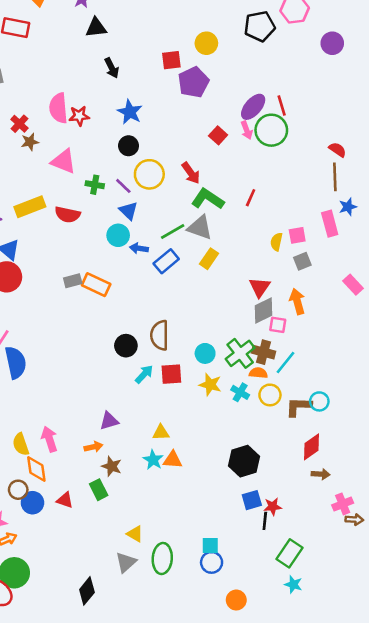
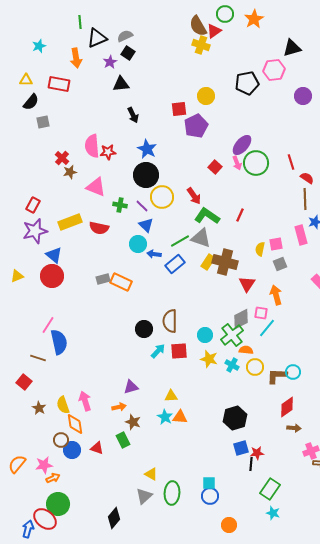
red line: (282, 106) -> (291, 162), moved
black circle: (129, 146) -> (146, 175), size x1.6
gray diamond: (263, 311) -> (241, 319), moved
brown cross: (263, 352) -> (225, 262), moved, size x1.4
cyan line: (286, 363) -> (267, 328), moved

